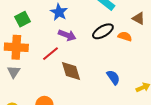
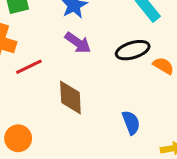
red line: (50, 54) -> (29, 67), moved

